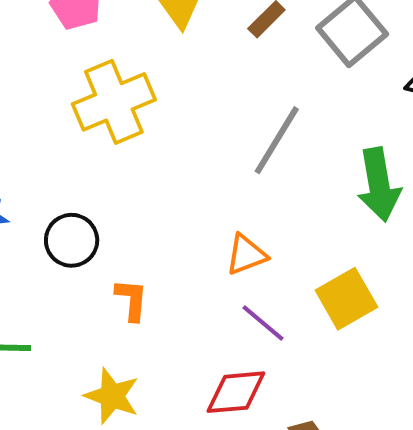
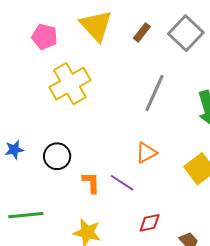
purple line: (263, 323) -> (122, 183), moved
red diamond: (236, 392) -> (150, 223), size x0.7

